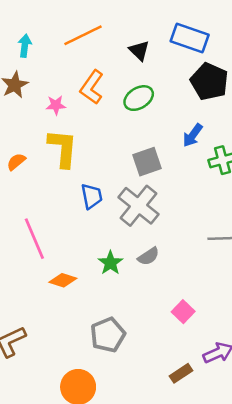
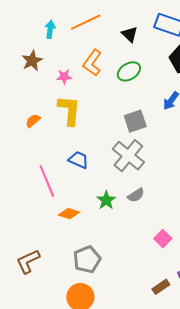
cyan arrow: (25, 46) -> (50, 29), moved
blue trapezoid: (92, 196) -> (79, 160), moved, turned -55
gray pentagon: (108, 335) -> (87, 260), moved

